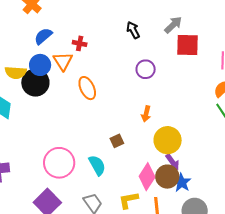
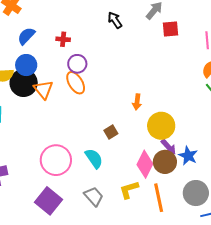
red square: (187, 45) -> (171, 29), size x0.7
orange triangle: (63, 61) -> (43, 90), moved
purple circle: (146, 69) -> (77, 64), moved
blue star: (182, 183) -> (188, 156), moved

